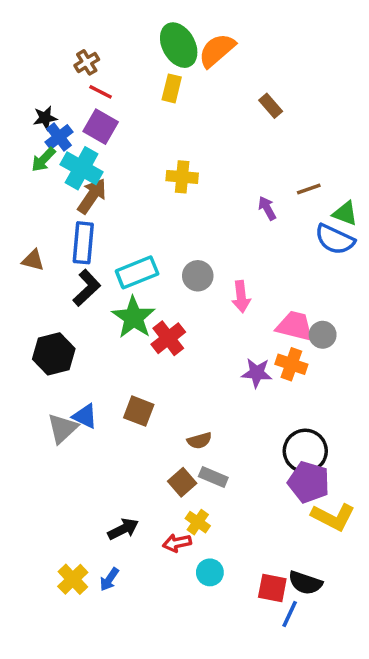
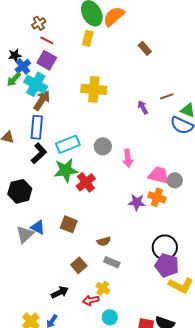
yellow cross: (182, 177) -> (94, 89), size x1.4
green star: (134, 317) -> (66, 170), turned 30
brown square: (182, 482) -> (79, 265), moved

